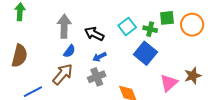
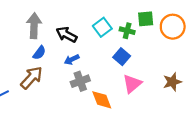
blue square: (145, 53) -> (122, 57), size x0.7
gray cross: (97, 77) -> (80, 81), moved
pink triangle: (169, 83) -> (132, 84), moved

